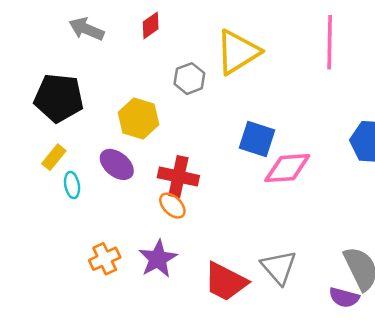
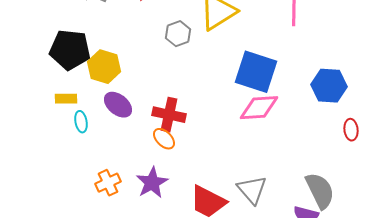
yellow hexagon: (139, 119) -> (104, 67), moved
blue square: (257, 139) -> (256, 72), moved, size x1.4
yellow rectangle: (54, 157) -> (66, 99), turned 50

